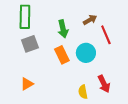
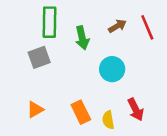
green rectangle: (25, 17) -> (50, 22), moved
red line: (106, 35) -> (147, 27), moved
orange rectangle: (62, 55) -> (81, 112), moved

